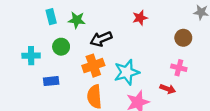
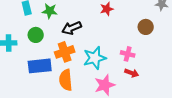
pink cross: (179, 68) -> (128, 54), moved
blue rectangle: (51, 81) -> (40, 66), moved, size x1.6

